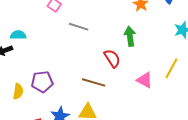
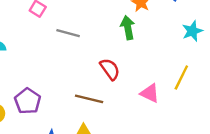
green arrow: (130, 36) -> (128, 28), moved
purple pentagon: (42, 82) -> (28, 101), turned -30

